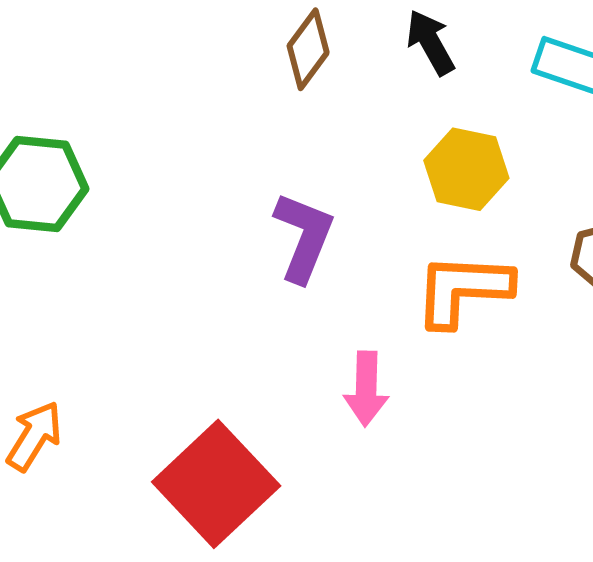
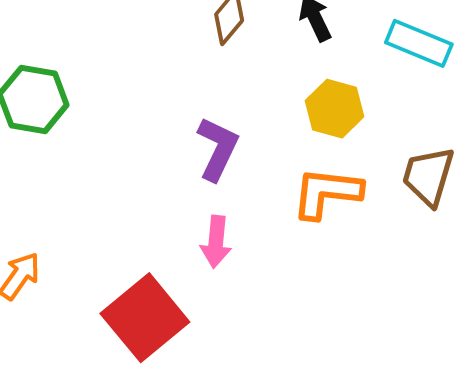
pink arrow: (366, 389) -> (216, 242), moved

